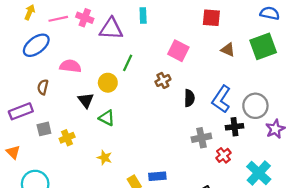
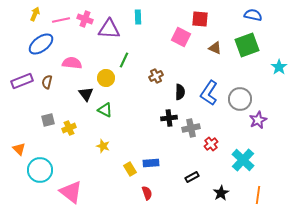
pink square: (178, 51) -> (181, 37), moved
purple rectangle: (21, 111) -> (22, 81), moved
black cross: (234, 127) -> (169, 118), moved
orange triangle: (13, 152) -> (19, 149), moved

